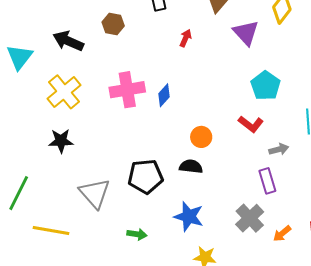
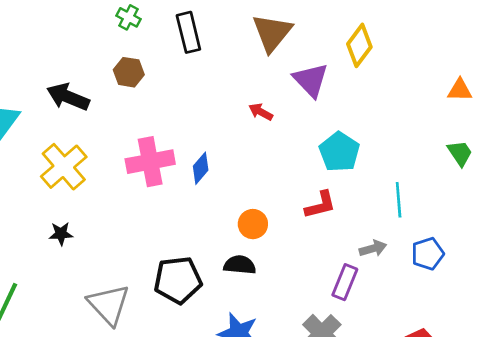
red arrow: (186, 38) -> (261, 112), moved, turned -84
red L-shape: (251, 124) -> (320, 205), turned -50
black star: (61, 141) -> (61, 234), size x0.7
gray arrow: (279, 149) -> (373, 248), moved
purple rectangle: (267, 181) -> (345, 282), turned 40

